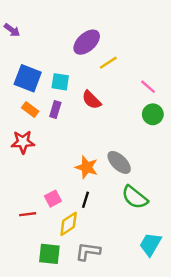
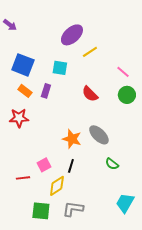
cyan square: (60, 82) -> (60, 68), moved
red semicircle: (91, 100) -> (90, 94), moved
green semicircle: (135, 197) -> (112, 164), size x0.6

